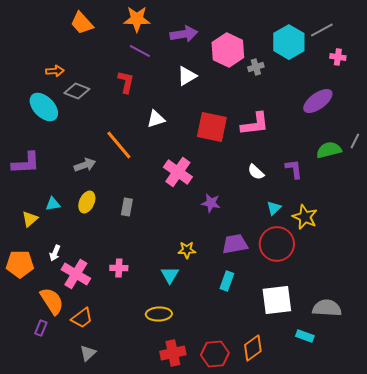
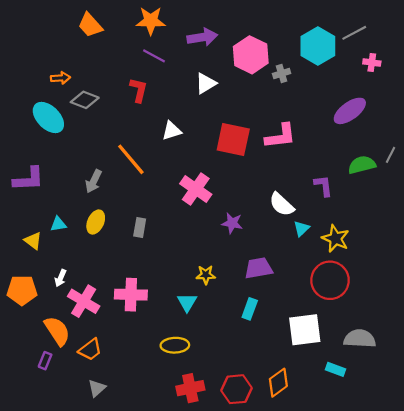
gray arrow: (85, 165) -> (93, 181), turned 135
white semicircle: (256, 172) -> (282, 204), moved, size x1.4
yellow triangle: (30, 219) -> (33, 241), turned -42
red circle: (277, 244) -> (330, 280), moved
pink cross: (119, 268) -> (131, 295), size x1.6

